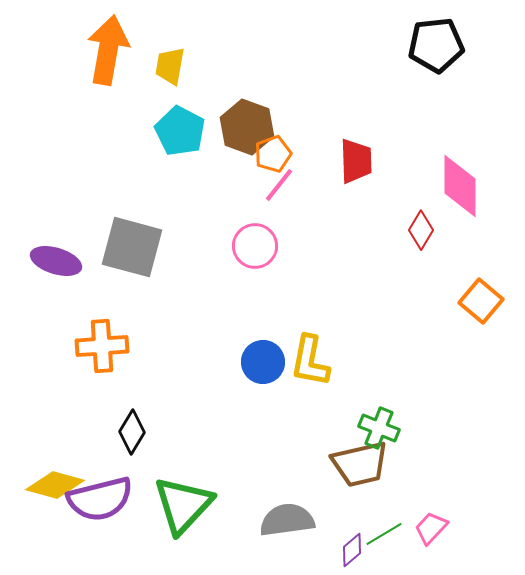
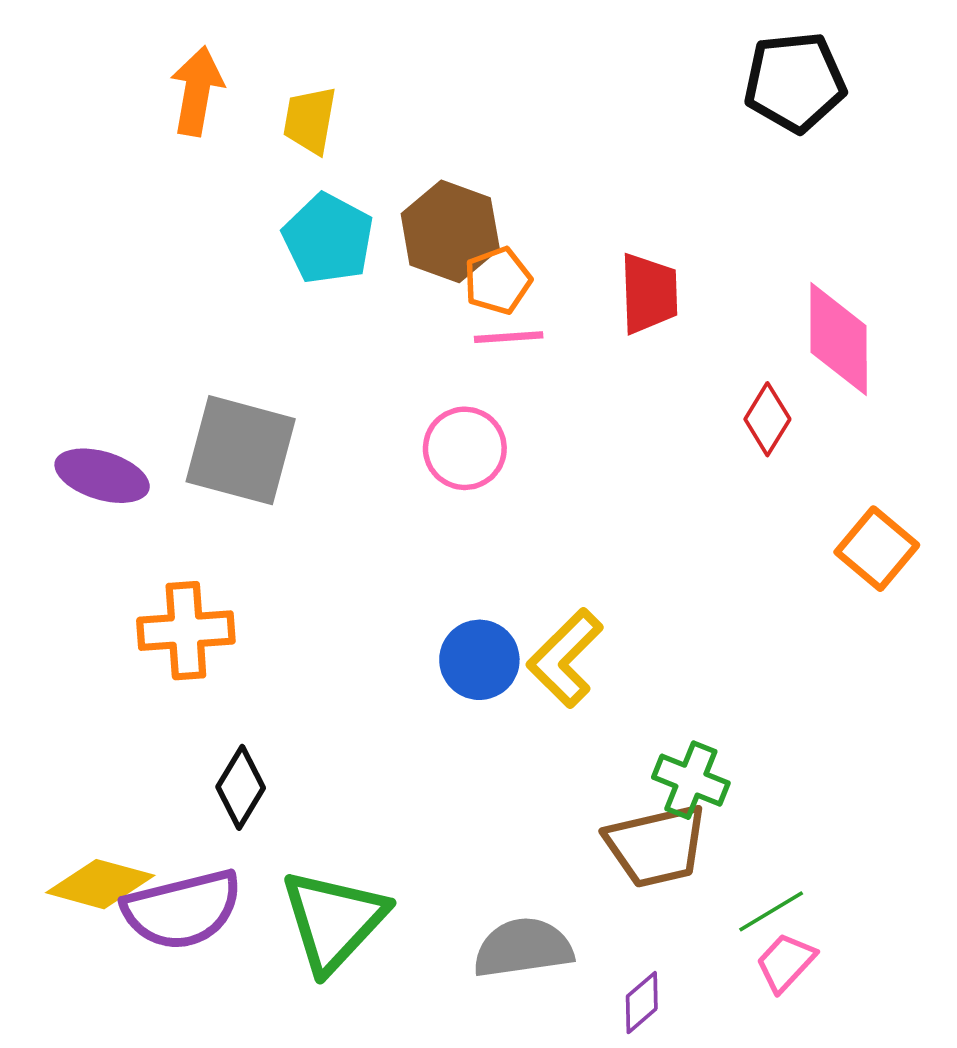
orange arrow: (108, 50) -> (197, 91), size x0.7
pink line: (279, 185) -> (509, 337), turned 48
yellow L-shape: (310, 361) -> (565, 658), turned 34
green line: (384, 534) -> (771, 911), moved

